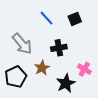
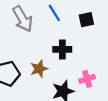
gray arrow: (22, 44) -> (23, 19), moved
pink cross: (84, 69) -> (87, 79), turned 32

